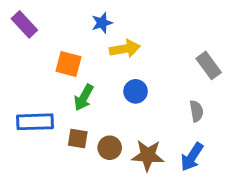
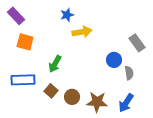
orange square: (69, 64) -> (25, 42), moved
blue circle: (136, 91) -> (114, 60), moved
brown square: (78, 139) -> (51, 91), turned 32

